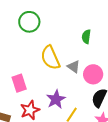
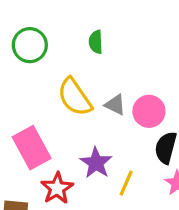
green semicircle: (86, 37) -> (96, 42), moved
pink rectangle: (19, 83) -> (32, 148), size x1.4

